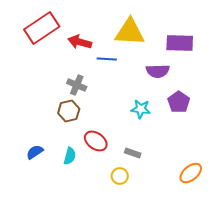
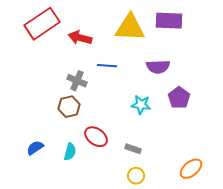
purple rectangle: (180, 43) -> (169, 21), moved
blue line: (107, 59) -> (107, 66), moved
yellow circle: (120, 176) -> (136, 176), moved

